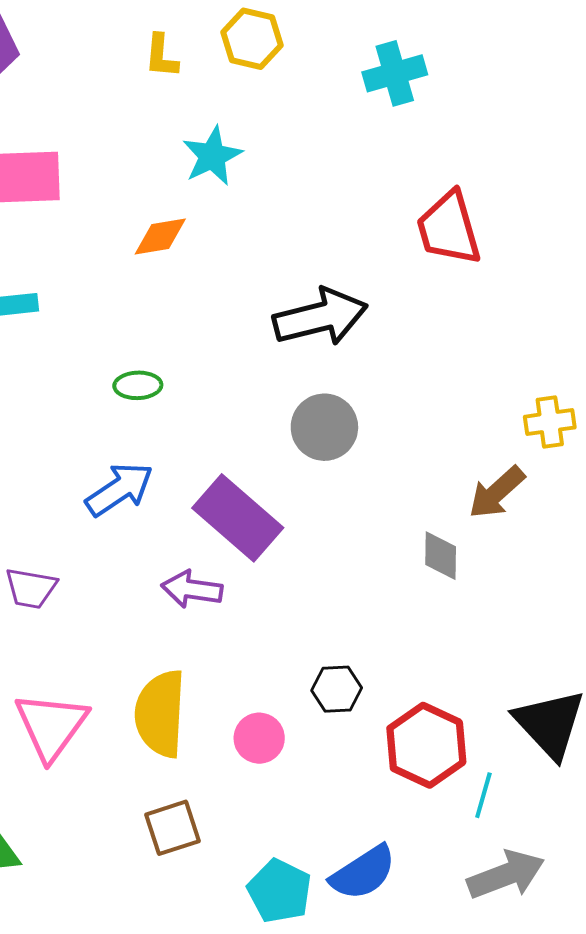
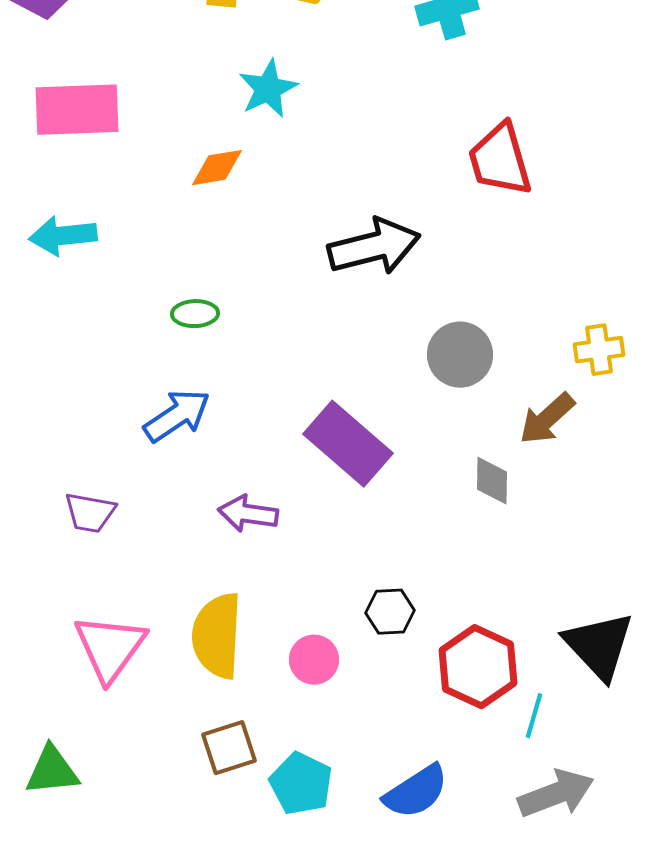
gray circle: (324, 427) -> (460, 355), moved
purple rectangle: (238, 518) -> (348, 444), moved
cyan pentagon: (280, 891) -> (301, 784), moved

